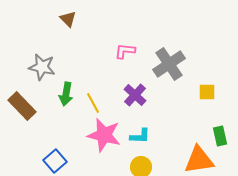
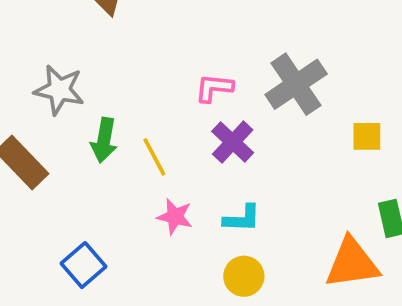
pink L-shape: (125, 51) -> (214, 88), moved
pink star: (104, 135) -> (175, 217), size x0.6

